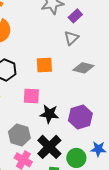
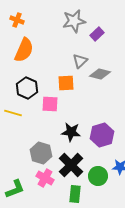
gray triangle: (71, 38) -> (80, 61), moved
gray diamond: (83, 68) -> (100, 74), moved
pink square: (31, 96) -> (50, 104), moved

